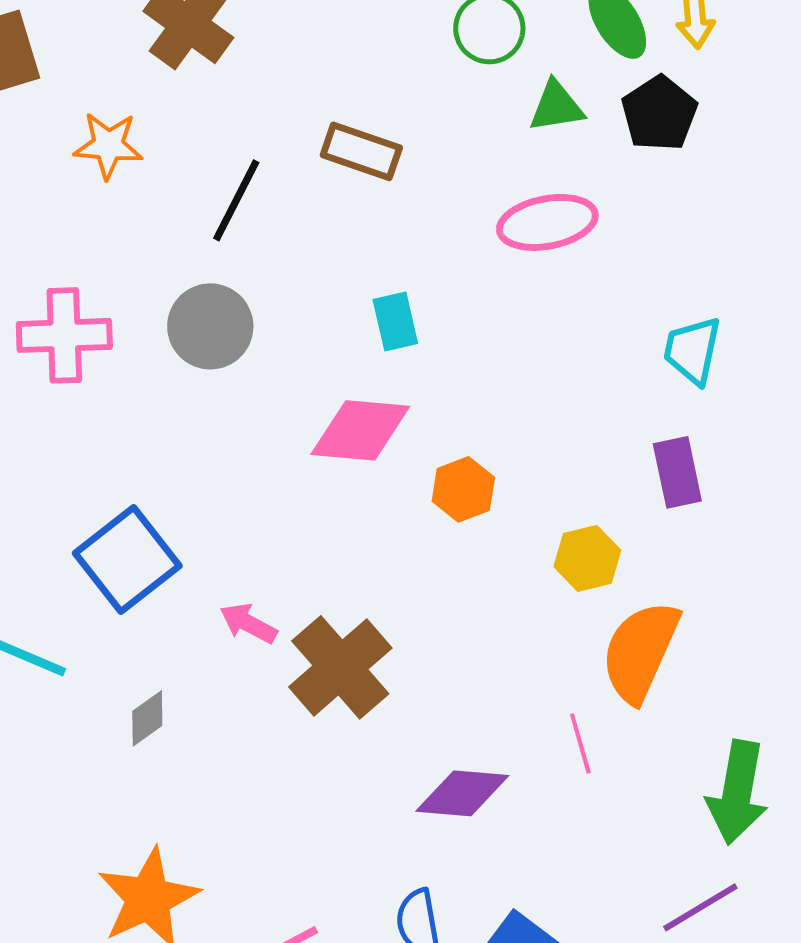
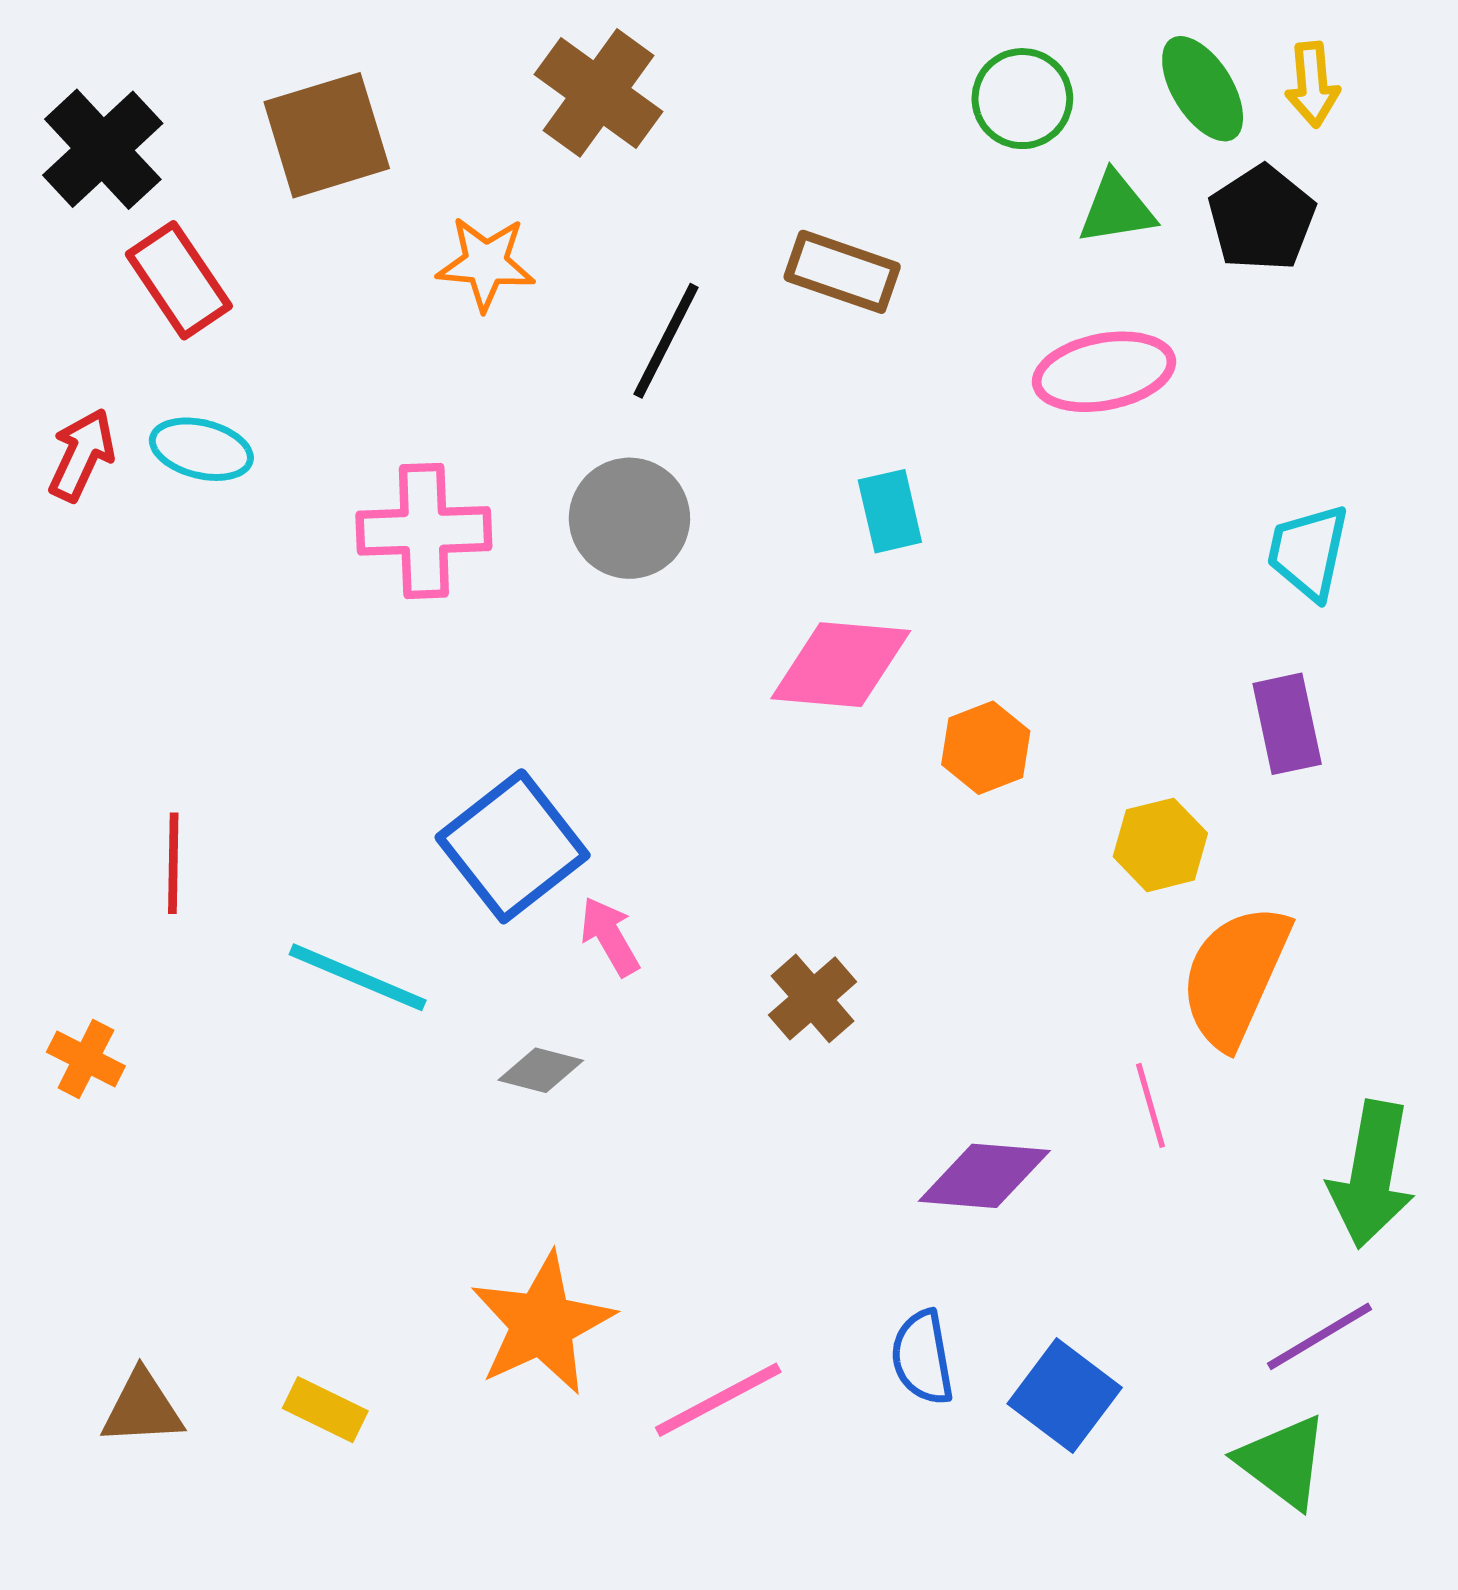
pink arrow: (248, 623) -> (610, 936), moved, turned 32
brown cross: (340, 667) -> (813, 998), size x0.6
gray diamond: (147, 718) -> (541, 1070), turned 50

